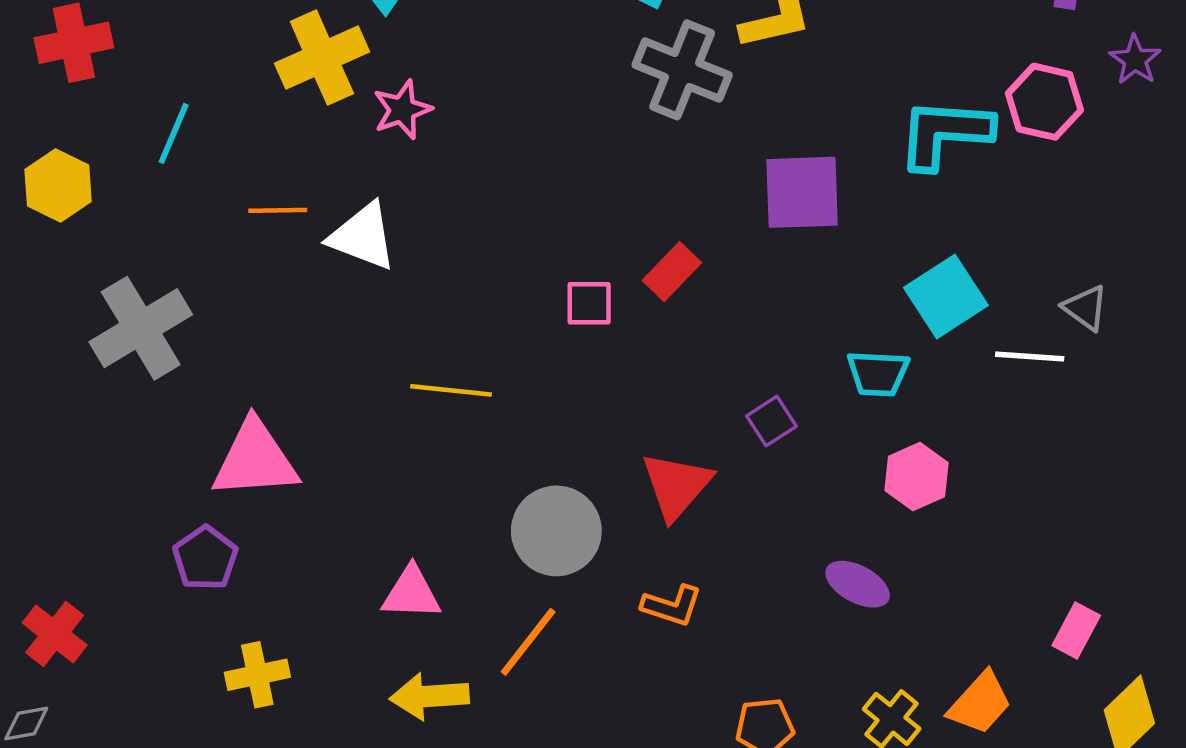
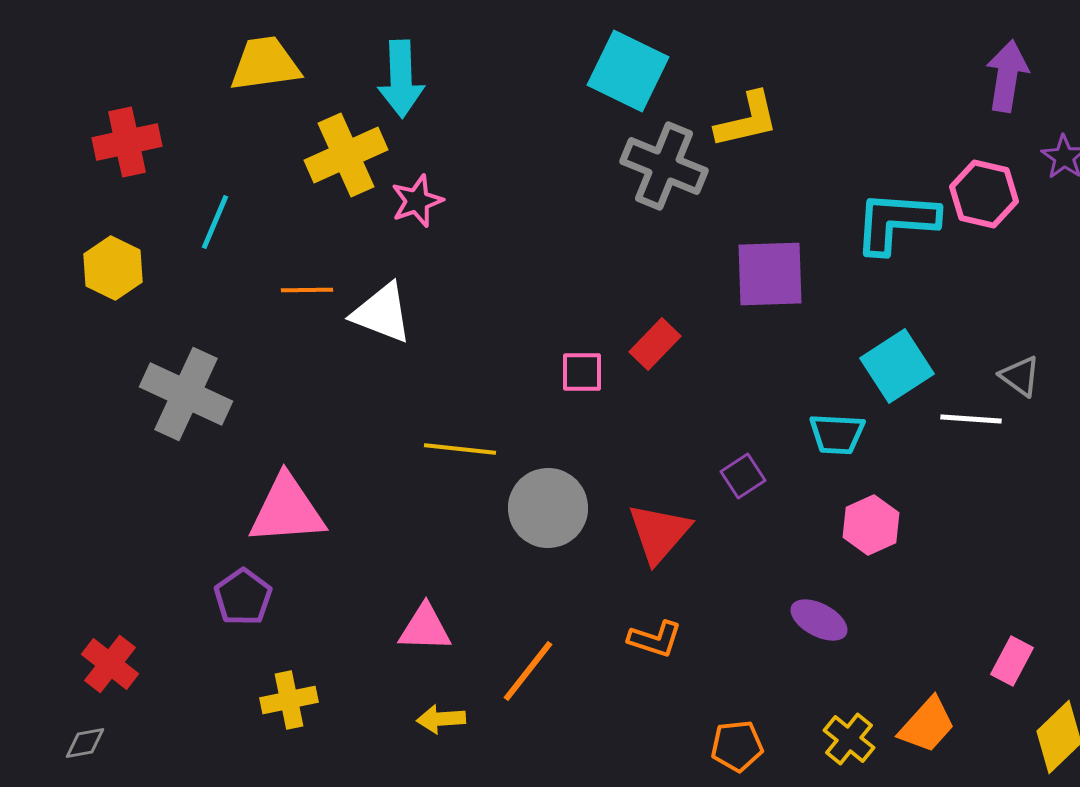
gray cross: (141, 328) -> (186, 394), turned -34
gray circle: (556, 531) -> (548, 508), moved
yellow arrow: (430, 696) -> (441, 719), size x0.7

